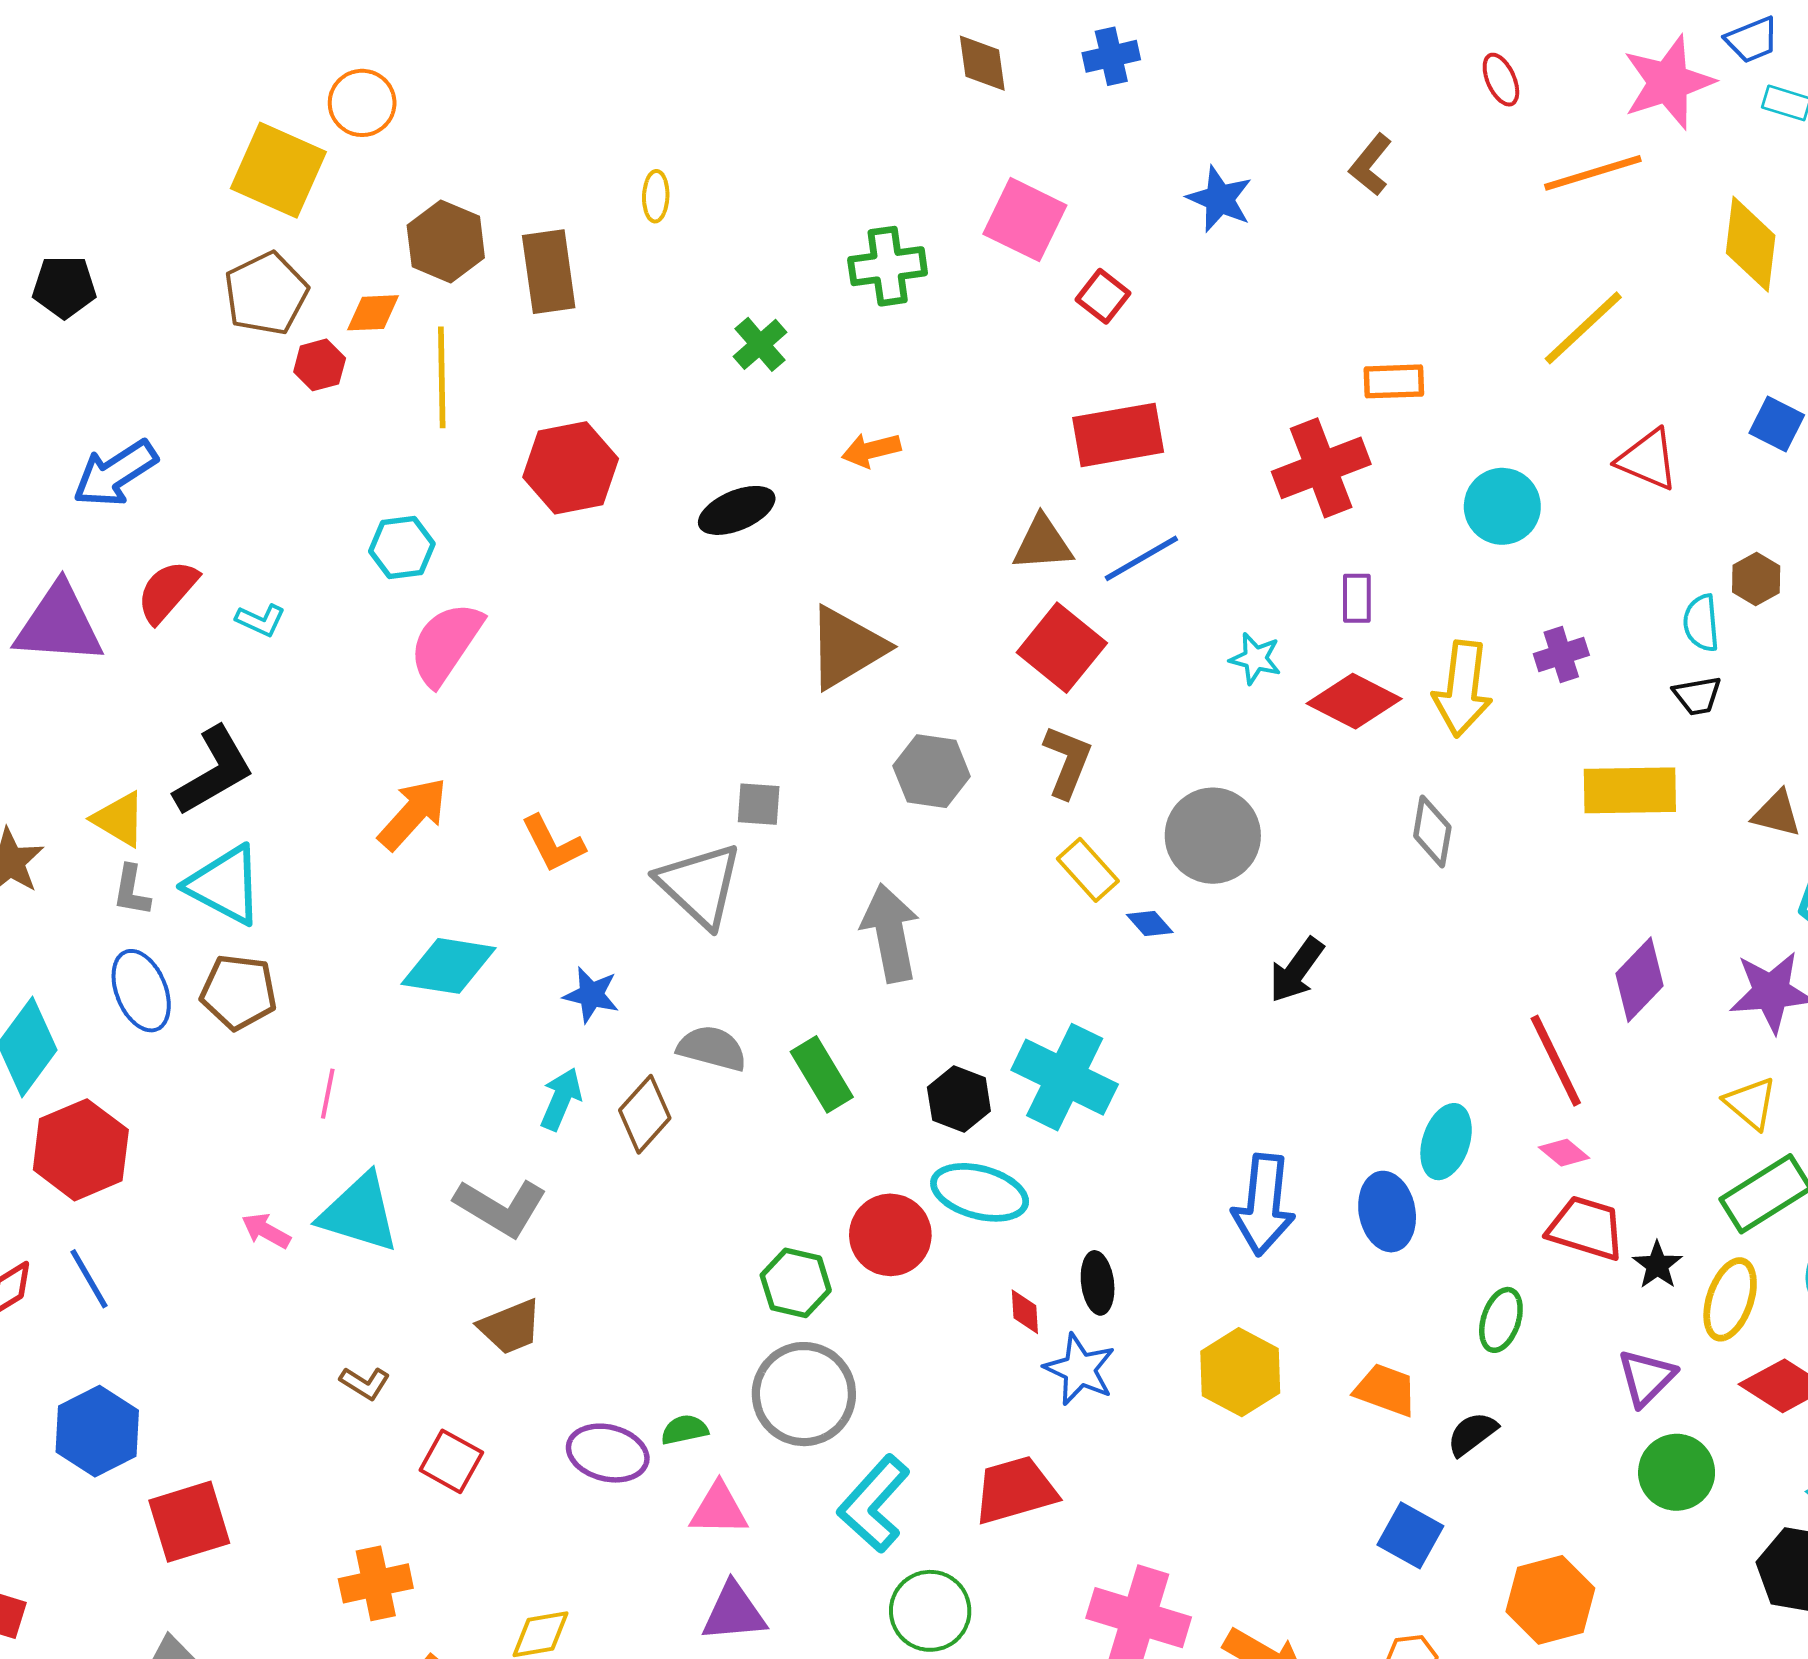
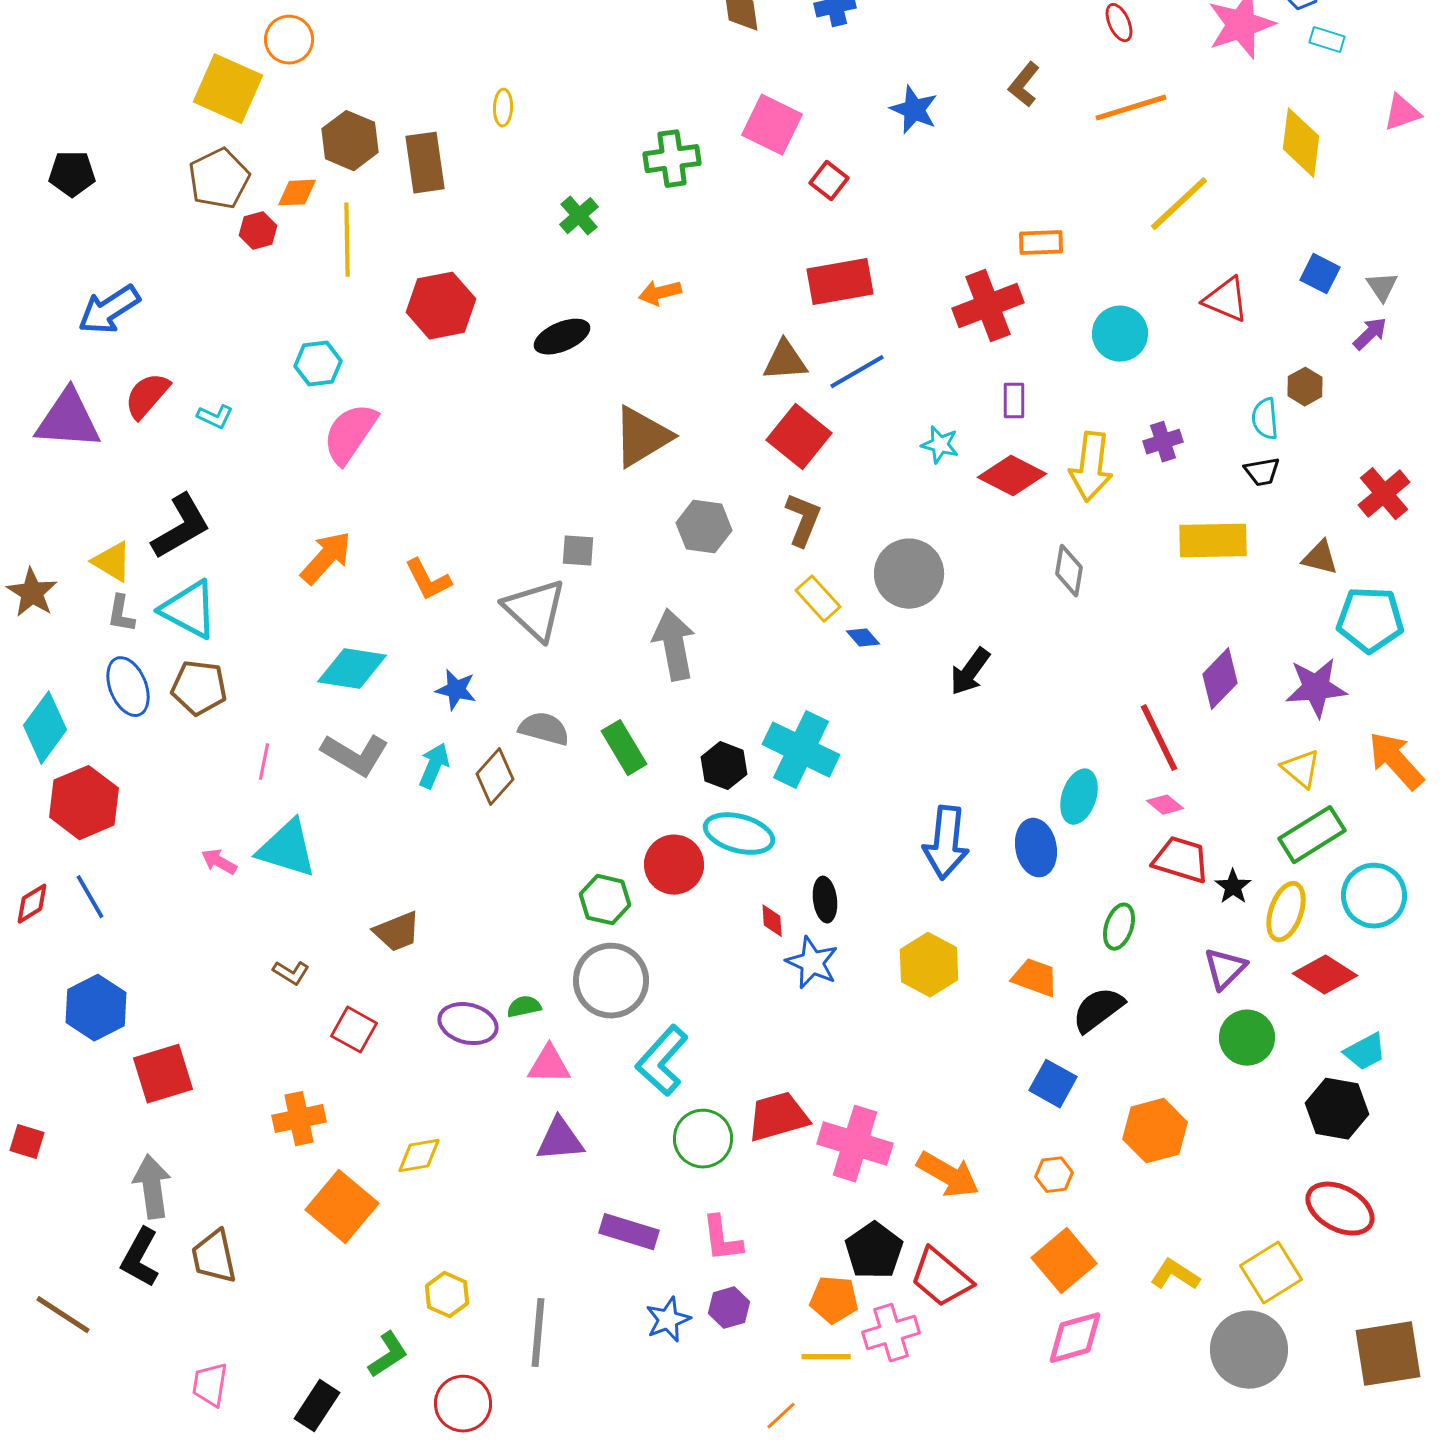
orange line: (1593, 173) -> (1131, 108), moved
gray L-shape: (501, 1207) -> (355, 755), moved
black semicircle: (1472, 1434) -> (1098, 1010), size x1.4
red trapezoid: (1015, 1490) -> (778, 1117), moved

